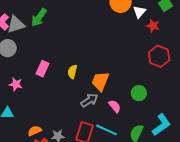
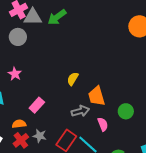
pink rectangle: (42, 69) -> (37, 105), moved
orange trapezoid: (100, 81) -> (97, 96), turned -55
green circle: (139, 93) -> (126, 111), moved

